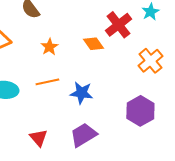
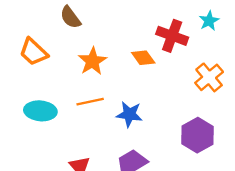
red cross: (118, 25) -> (172, 36), turned -32
orange star: (49, 47) -> (92, 61), size x1.4

